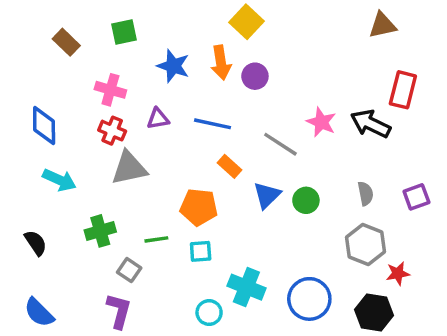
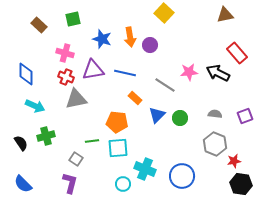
yellow square: (246, 22) -> (164, 13), moved
red rectangle: (403, 90) -> (237, 53), turned -55
purple triangle: (158, 119) -> (93, 70), size x1.6
pink star: (321, 122) -> (189, 72), turned -30
gray semicircle: (365, 194) -> (215, 114), turned -72
green cross: (100, 231) -> (46, 136), moved
cyan square: (201, 251) -> (118, 148), size x1.5
black hexagon: (374, 313) -> (241, 184), moved

